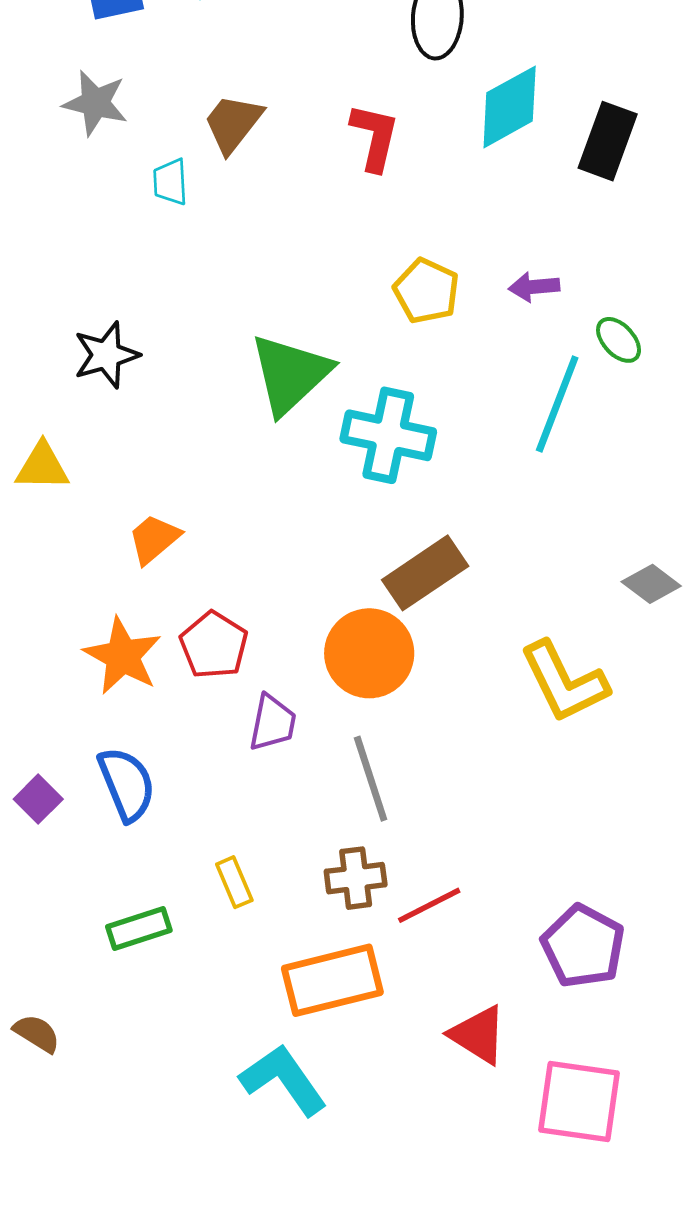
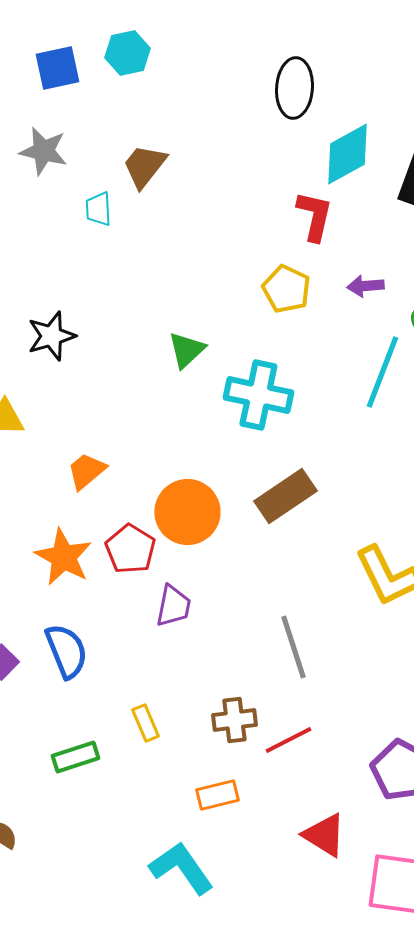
red L-shape: (375, 137) -> (314, 216), moved
green triangle: (290, 374) -> (186, 350), size x0.6
orange circle: (369, 653) -> (187, 512), moved
gray line: (371, 779) -> (293, 647), moved
orange rectangle: (332, 980) -> (217, 795), size x0.6

